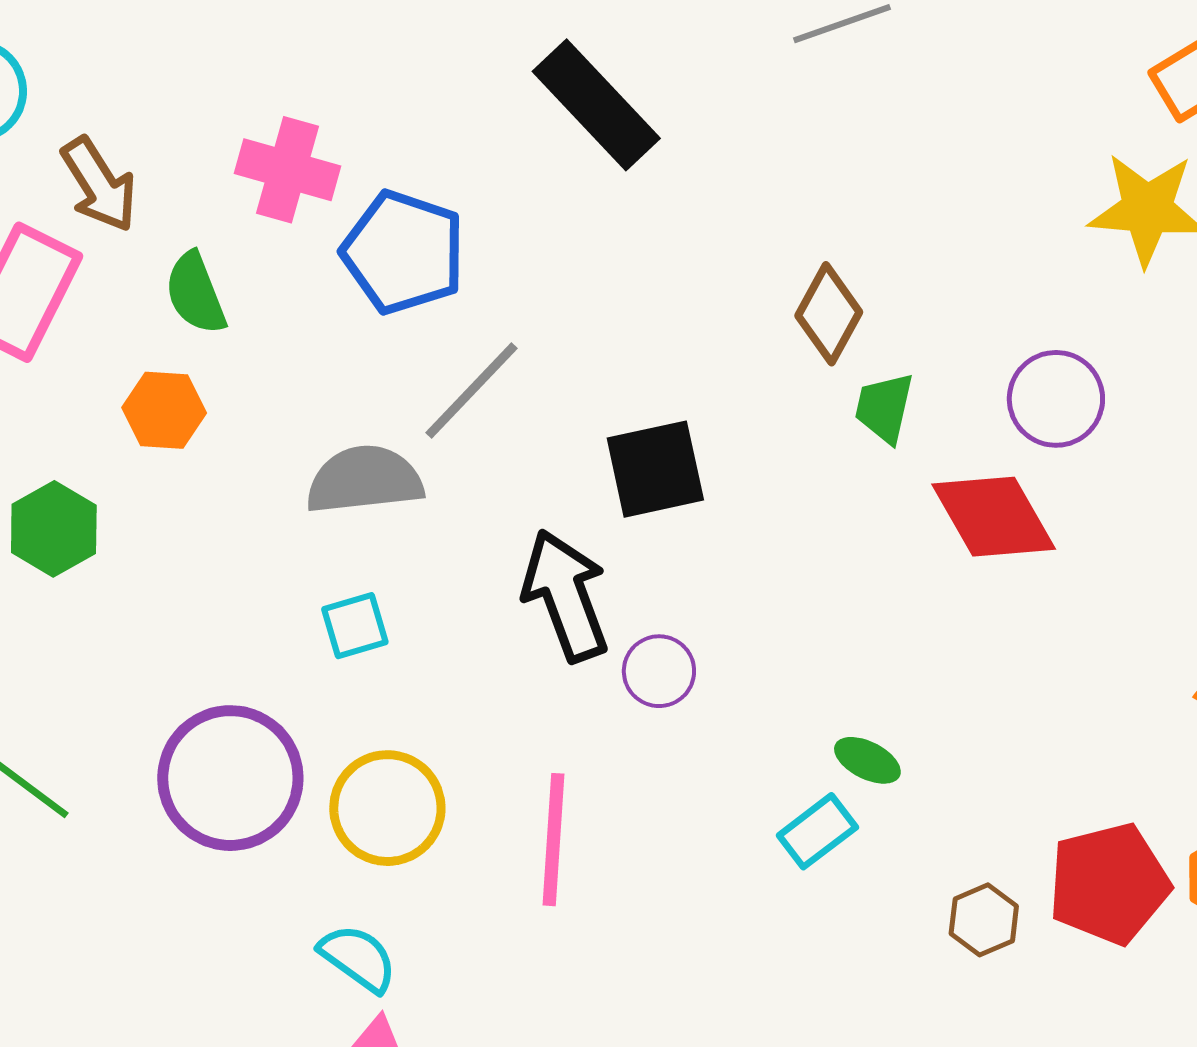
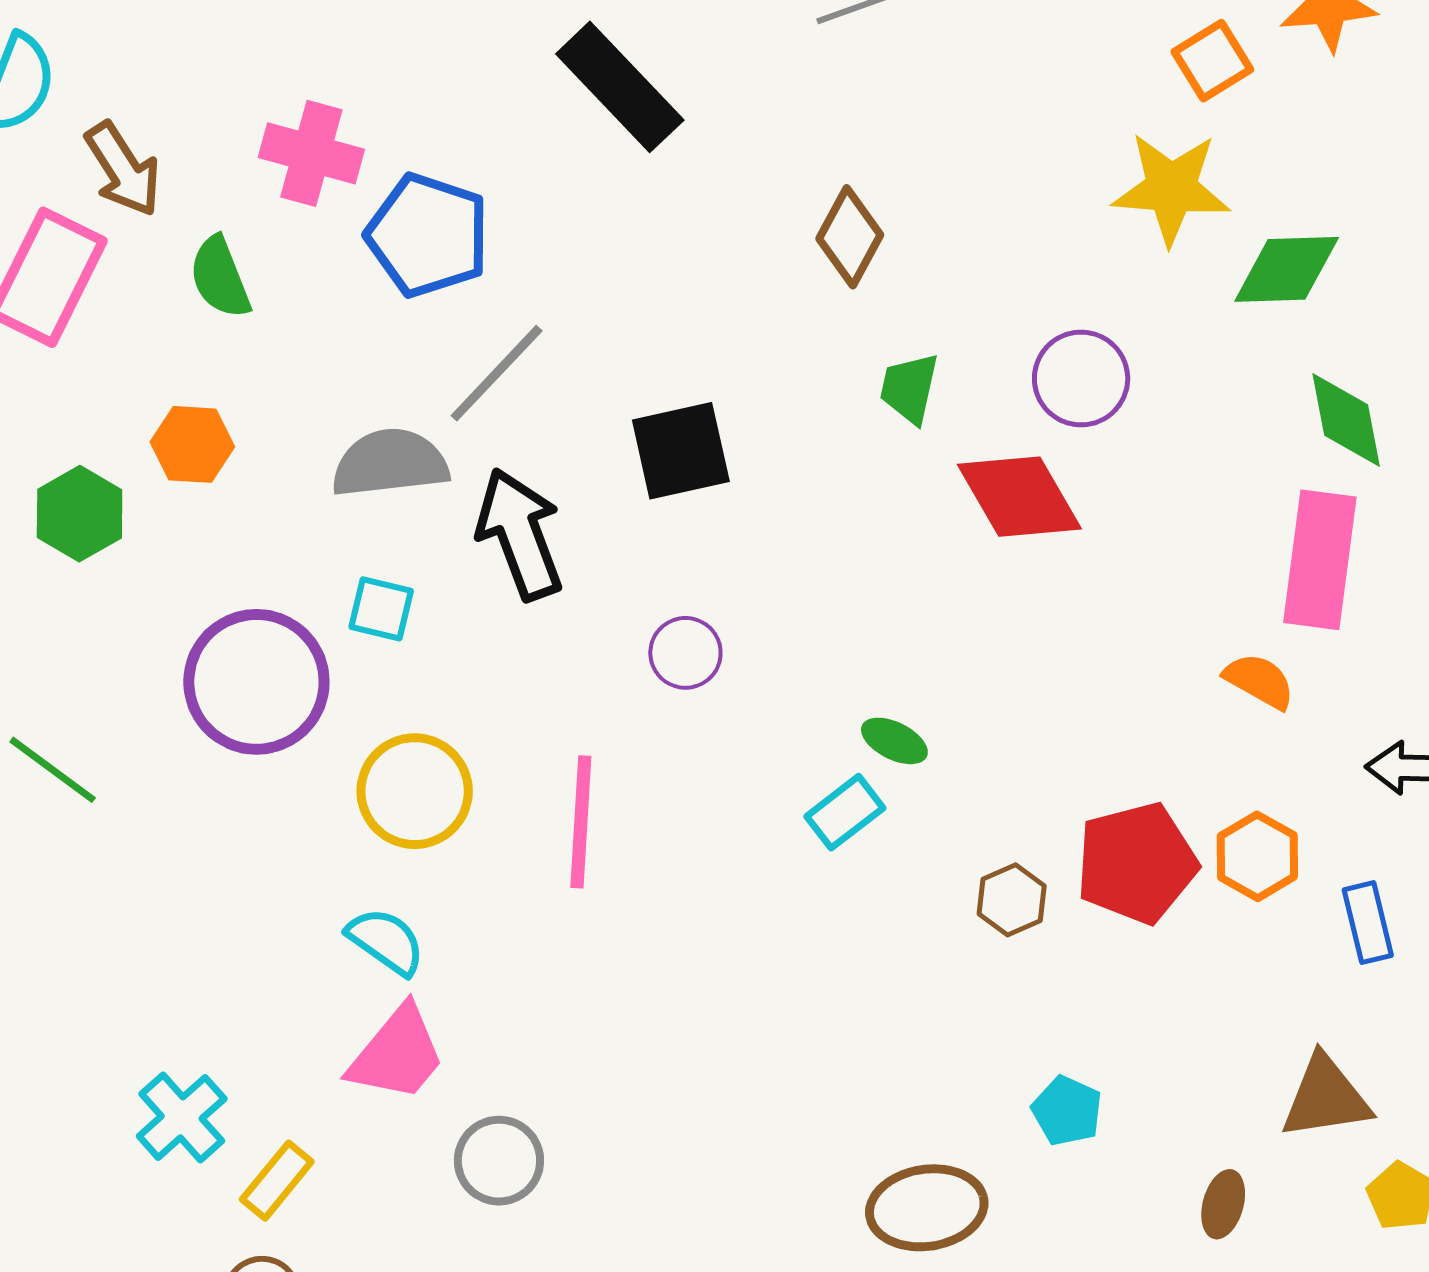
brown diamond: (829, 314) -> (850, 237), moved
orange hexagon: (164, 410) -> (192, 444), moved
black arrow: (565, 595) -> (520, 534), moved
cyan square: (355, 626) -> (381, 609), turned 30
purple circle: (230, 778) -> (256, 682), moved

